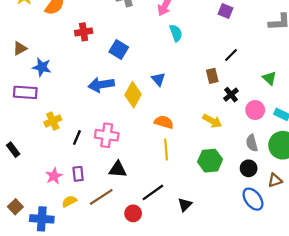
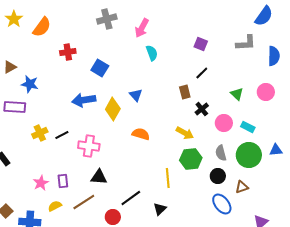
purple square: (225, 11) -> (201, 44), moved
black line: (77, 138) -> (62, 135), moved, turned 40
yellow line: (166, 150) -> (168, 178), moved
green hexagon: (210, 161) -> (191, 159), moved

